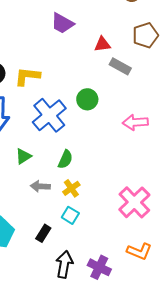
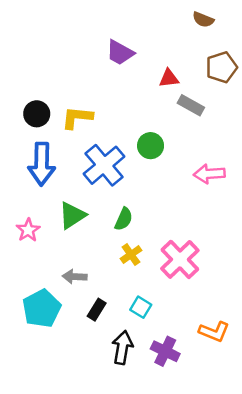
green triangle: (23, 156) -> (72, 215), size x1.4
gray arrow: (40, 186) -> (75, 277), moved
pink cross: (134, 202) -> (180, 259), moved
cyan square: (70, 215) -> (141, 307), moved

